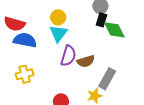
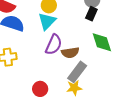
green diamond: (114, 30) -> (102, 42), moved
gray rectangle: (107, 79) -> (77, 72), moved

